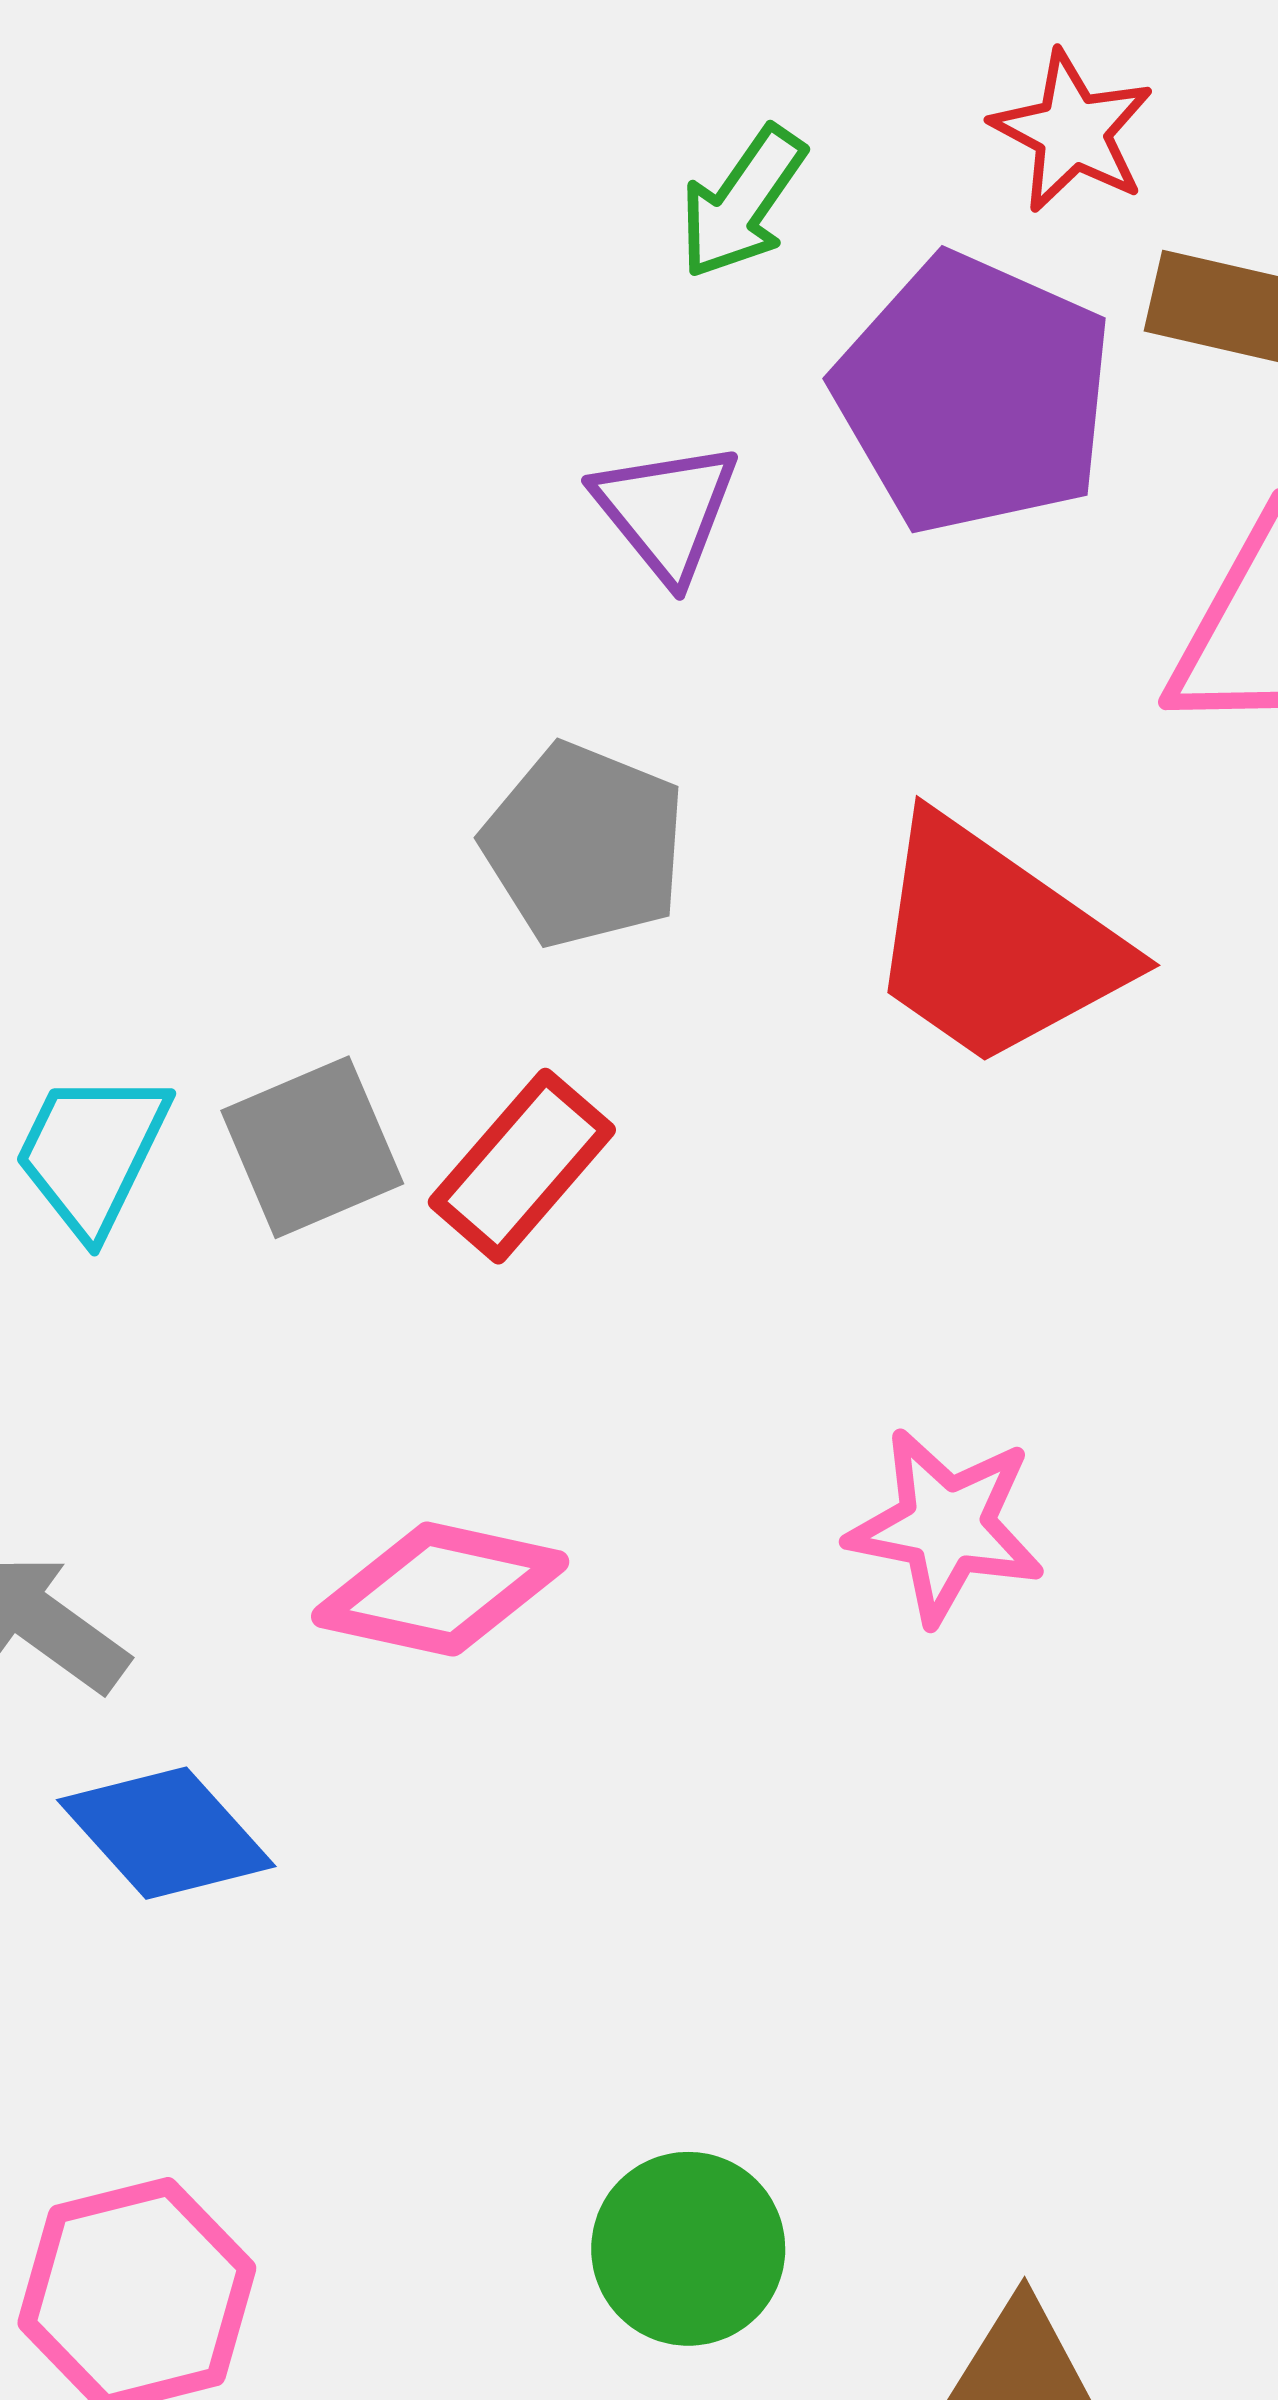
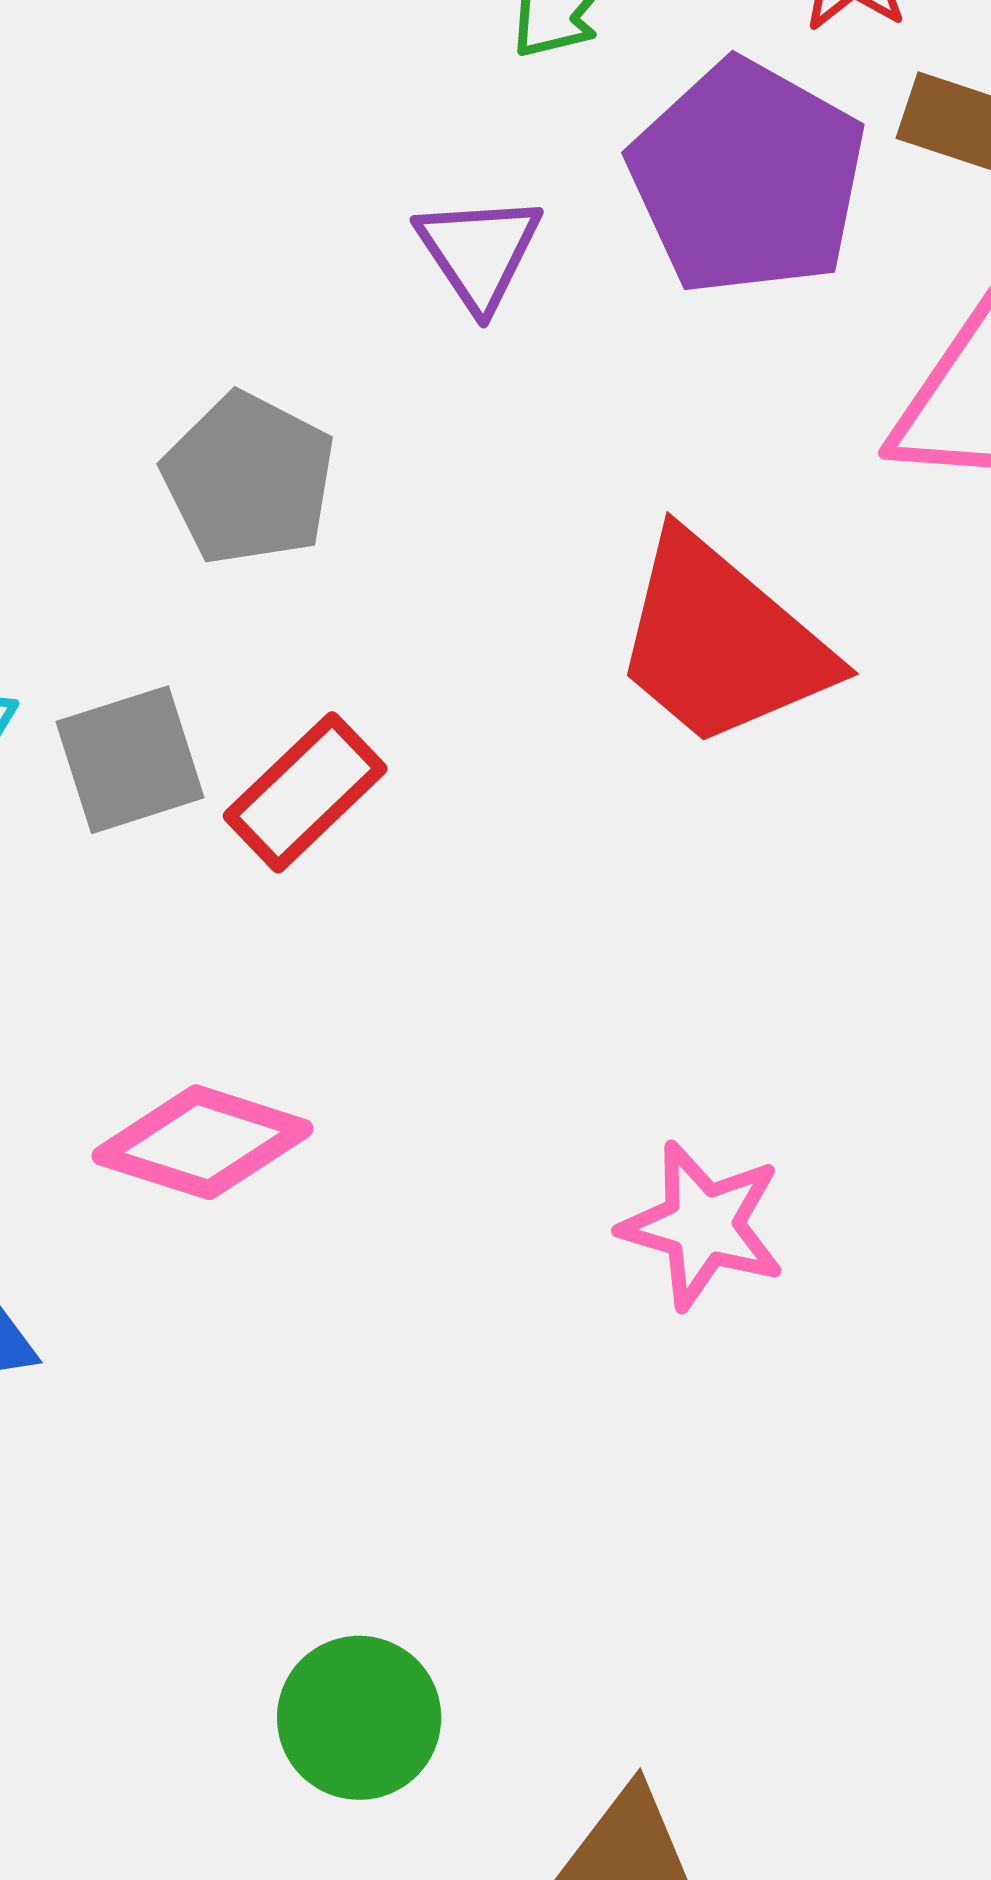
gray pentagon: (584, 845) -> (249, 479), moved
pink star: (946, 1526) -> (703, 1225), moved

